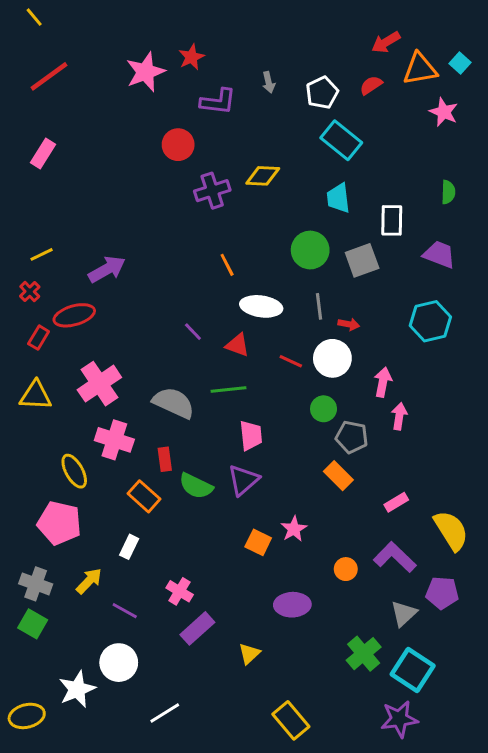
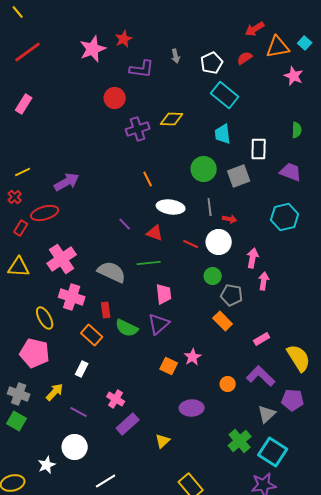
white star: (77, 689) -> (47, 465), size x0.7

